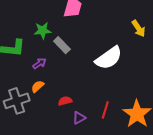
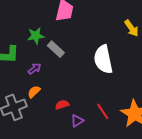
white semicircle: (109, 58) -> (103, 59), turned 116
red line: (105, 110) -> (103, 111), turned -48

